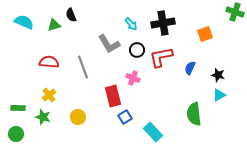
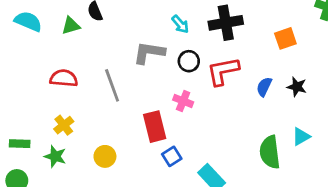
gray L-shape: (109, 44) -> (149, 53), turned 130
black star: (218, 75) -> (297, 87), moved
cyan triangle: (219, 95) -> (301, 137), moved

